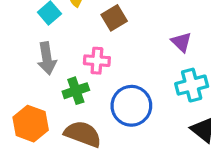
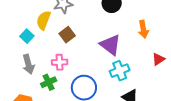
purple triangle: (181, 42) -> (110, 45), size x1.6

